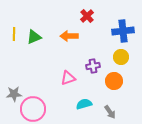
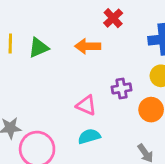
pink triangle: (68, 78) -> (86, 105), turned 42
cyan semicircle: (84, 104) -> (89, 136), moved

